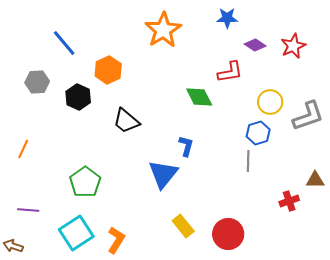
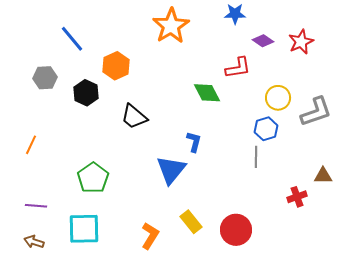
cyan square: (76, 233) -> (84, 229), turned 32
orange L-shape: (116, 240) -> (150, 236), moved
brown arrow: (13, 246) -> (34, 242), moved

